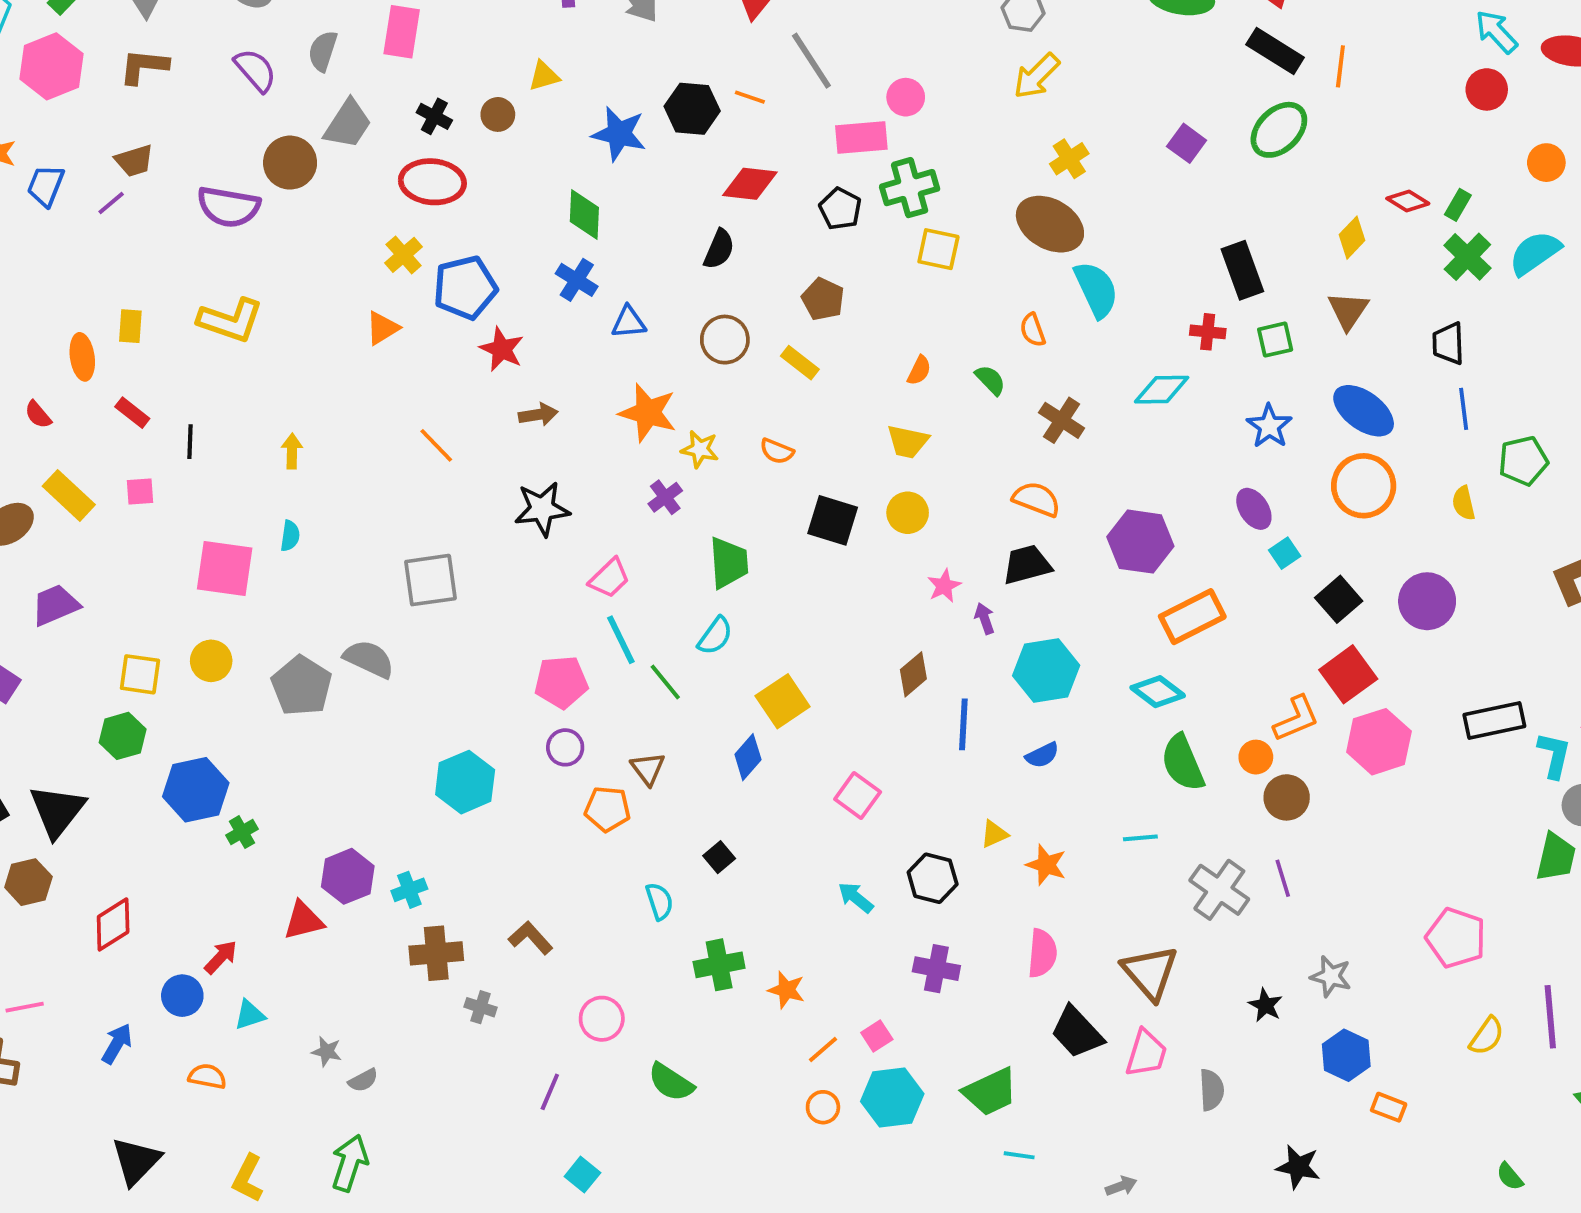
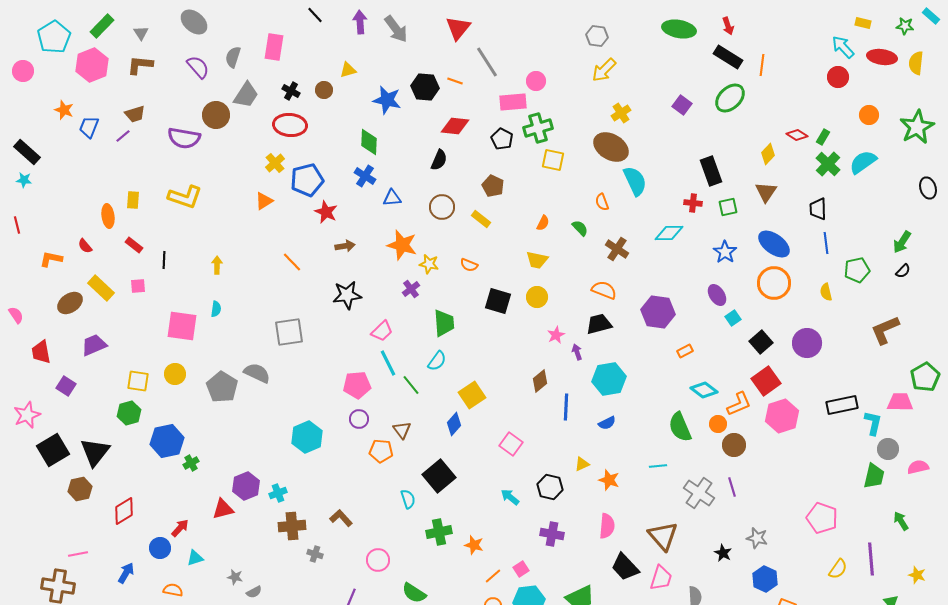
orange rectangle: (1192, 617) -> (685, 351), size x0.5
cyan diamond: (1158, 692) -> (704, 390), moved
black square: (719, 857) -> (439, 476), size x2.0

